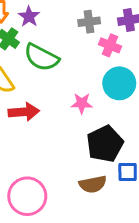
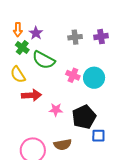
pink cross: (110, 45) -> (73, 75), moved
pink star: (82, 103) -> (56, 110), moved
brown semicircle: (93, 184) -> (63, 145), moved

